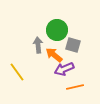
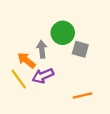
orange arrow: (54, 55) -> (26, 60), moved
purple arrow: (64, 69) -> (43, 76), moved

